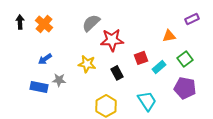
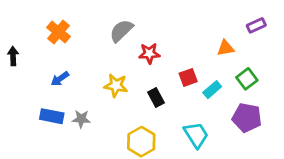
black arrow: (20, 22) -> (13, 56), moved
red star: (112, 40) -> (149, 53), size x0.7
gray star: (59, 80) -> (81, 119), moved

